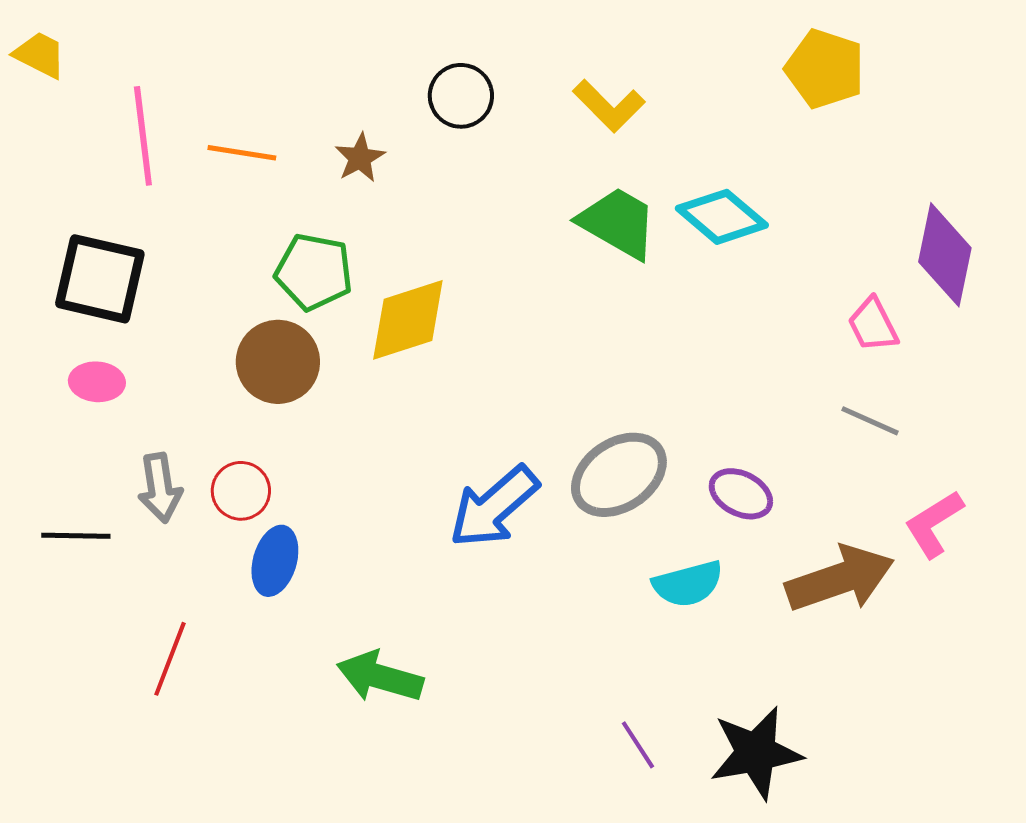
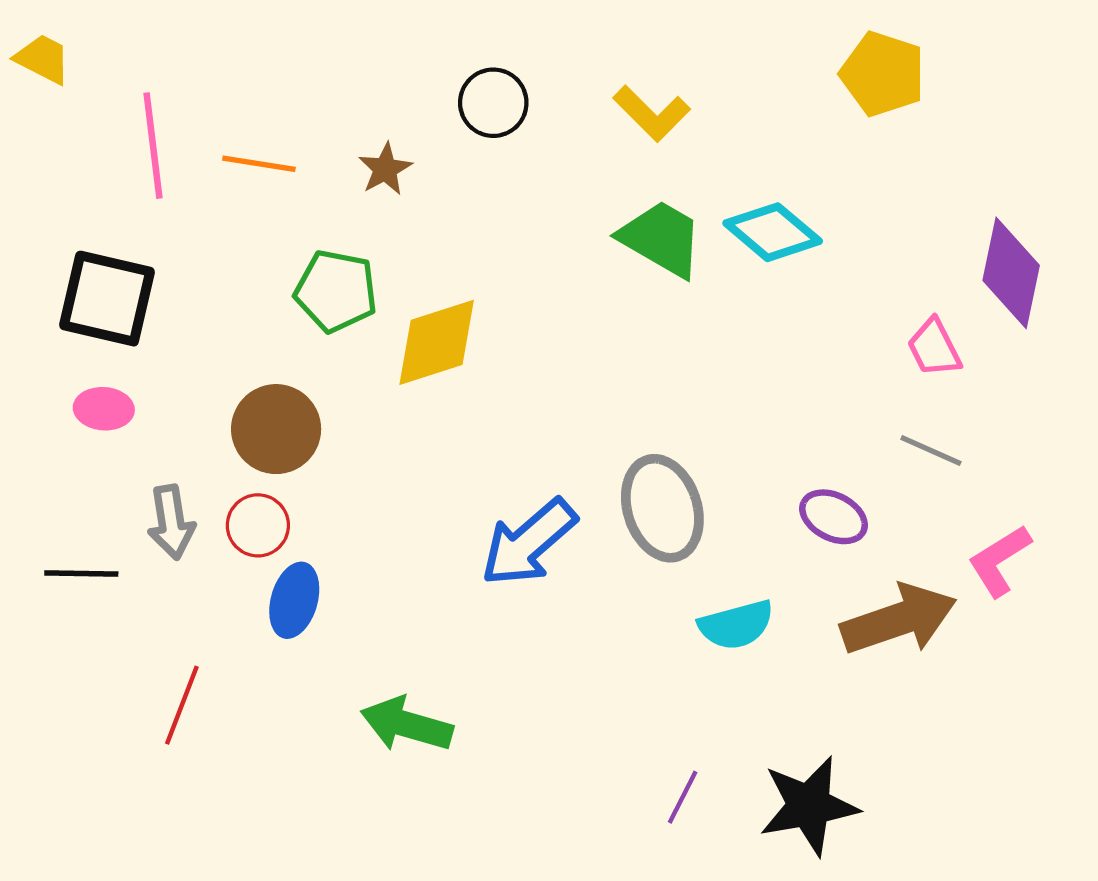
brown circle: (278, 362) -> (276, 429), moved
gray ellipse: (619, 475) -> (662, 508), turned -74
purple ellipse: (741, 494) -> (834, 517), moved
purple line: (638, 745) -> (683, 797), turned 60

